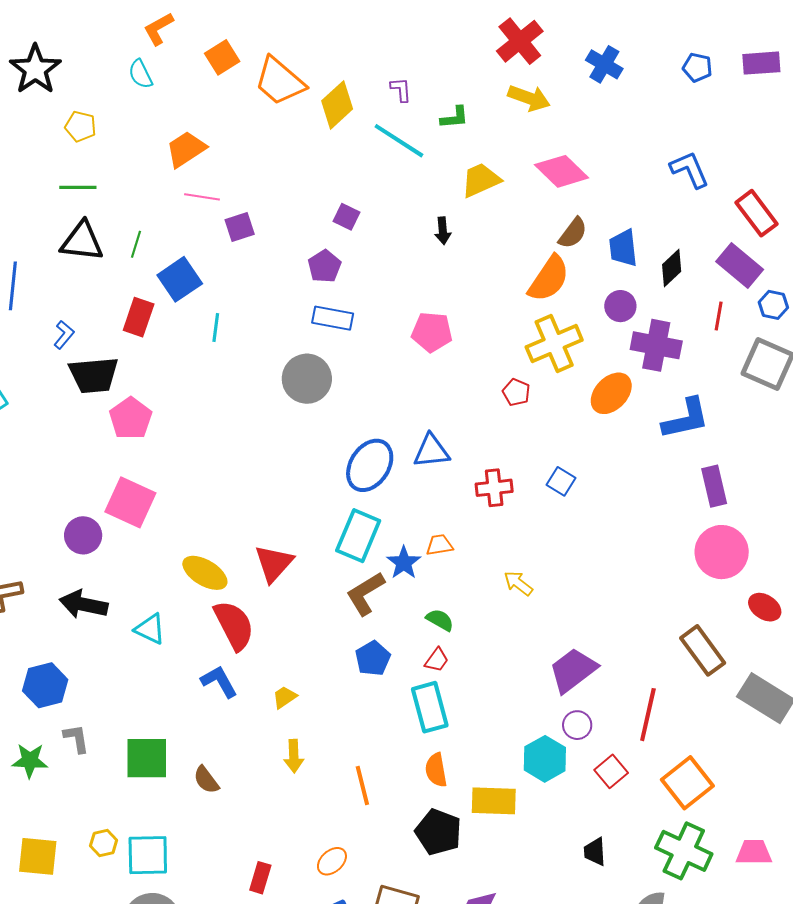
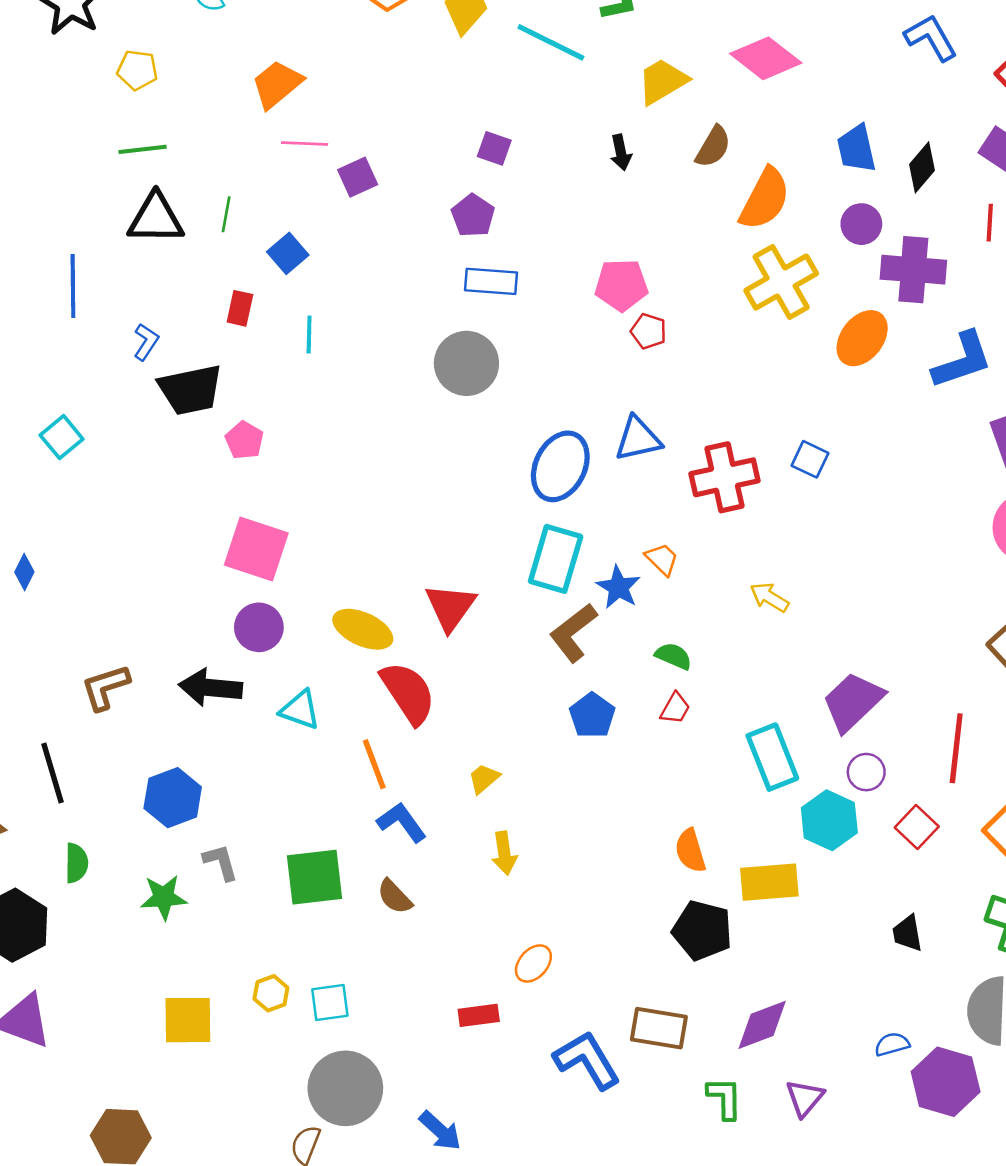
brown semicircle: (573, 233) -> (713, 147), moved
blue square: (180, 279) -> (288, 253), size x0.7
red rectangle: (139, 317) -> (240, 308), size x0.7
cyan line: (216, 328) -> (309, 335), moved
red pentagon: (516, 392) -> (649, 331), moved
pink pentagon: (131, 418) -> (244, 440), size x0.7
red cross: (494, 488) -> (724, 477), size x1.4
purple circle: (83, 535) -> (259, 627), moved
orange trapezoid: (439, 545) -> (662, 559), turned 60
blue L-shape: (219, 682) -> (402, 822), moved
cyan rectangle: (430, 707) -> (772, 757), moved
orange line: (362, 786) -> (374, 764), moved
cyan square: (148, 855) -> (330, 1002), size x0.7
orange ellipse: (332, 861) -> (533, 963), moved
red rectangle: (260, 878) -> (479, 1015), turned 72

